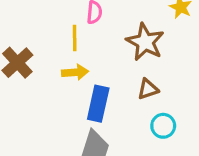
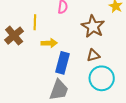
yellow line: (75, 38) -> (35, 22), moved
cyan circle: (163, 126) -> (102, 78), size x1.6

